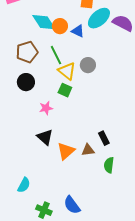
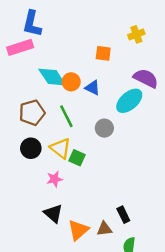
cyan ellipse: (99, 18) -> (129, 101), moved
yellow triangle: (67, 71) -> (60, 148), moved

